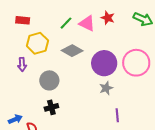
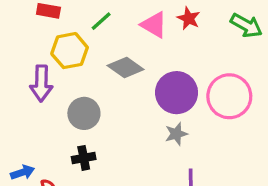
green line: (66, 23) -> (101, 21), moved
purple arrow: (22, 65) -> (41, 83), size x1.5

